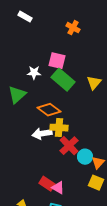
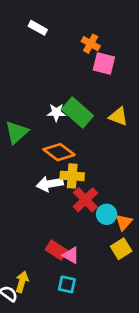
white rectangle: (25, 17) -> (38, 28), moved
pink square: (57, 61) -> (104, 64), moved
white star: (34, 73) -> (56, 112), moved
yellow triangle: (94, 83) -> (118, 116), turned -49
yellow square: (96, 183) -> (121, 249), turned 35

